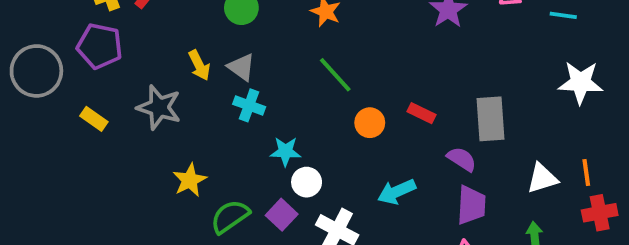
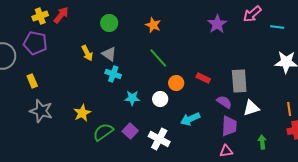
gray star: (159, 107) -> (41, 111), moved
yellow rectangle: (94, 119) -> (32, 81), turned 32
white triangle: (542, 178) -> (251, 108), moved
white circle: (307, 182) -> (160, 99), moved

